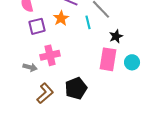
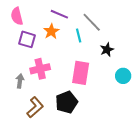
purple square: (37, 26) -> (27, 39), turned 30
pink rectangle: (108, 59) -> (81, 73), moved
gray arrow: (30, 67) -> (20, 81), turned -96

